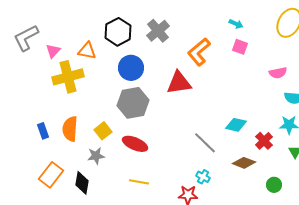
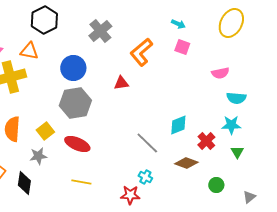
black hexagon: (118, 32) -> (44, 20), moved
red triangle: (179, 83) -> (121, 83), size x0.6
cyan diamond: (236, 125) -> (178, 125), turned -35

